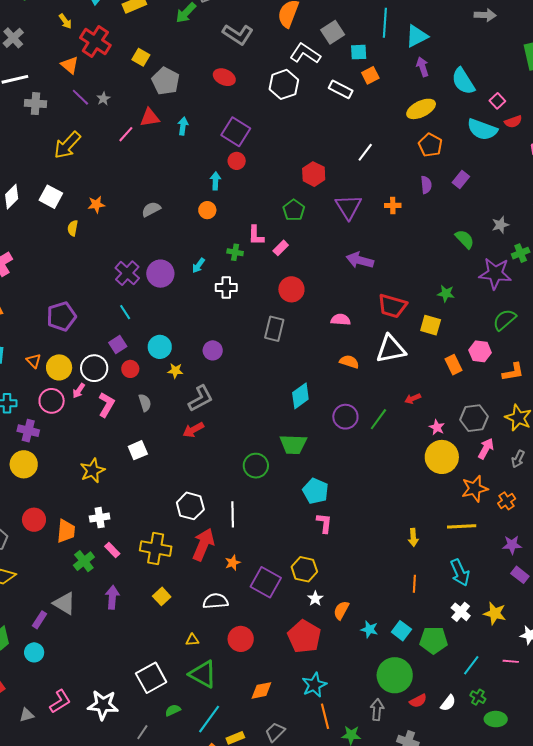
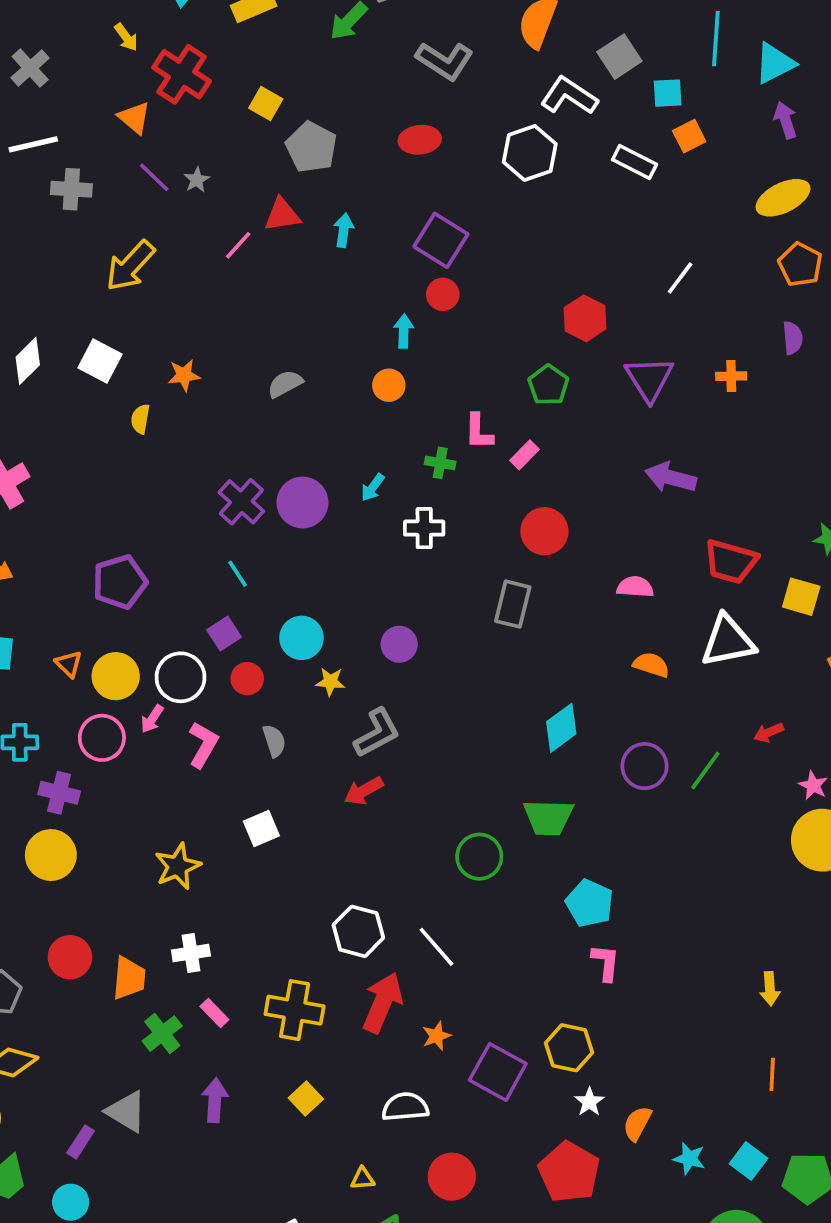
red ellipse: (224, 77) -> (420, 140), turned -30
white line: (233, 514) -> (437, 947), turned -40

